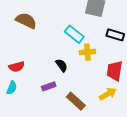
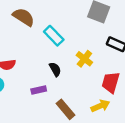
cyan rectangle: (74, 34) -> (54, 36), moved
yellow cross: (87, 52) -> (84, 59), turned 35

